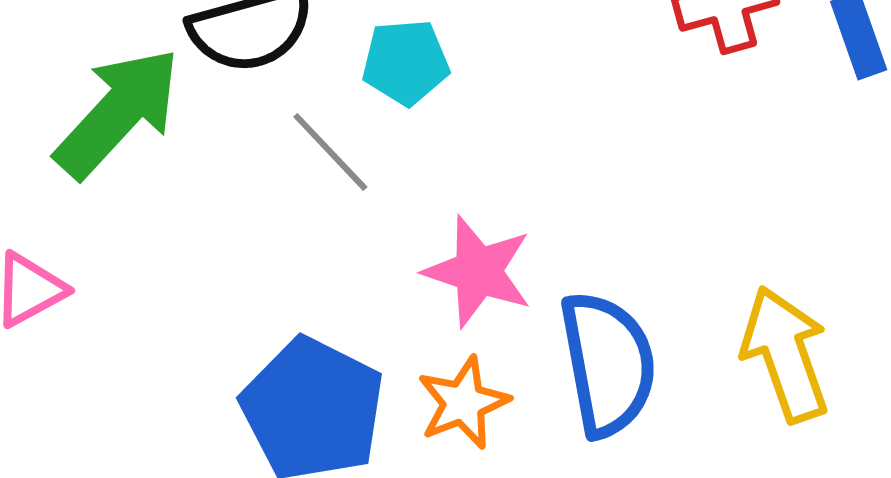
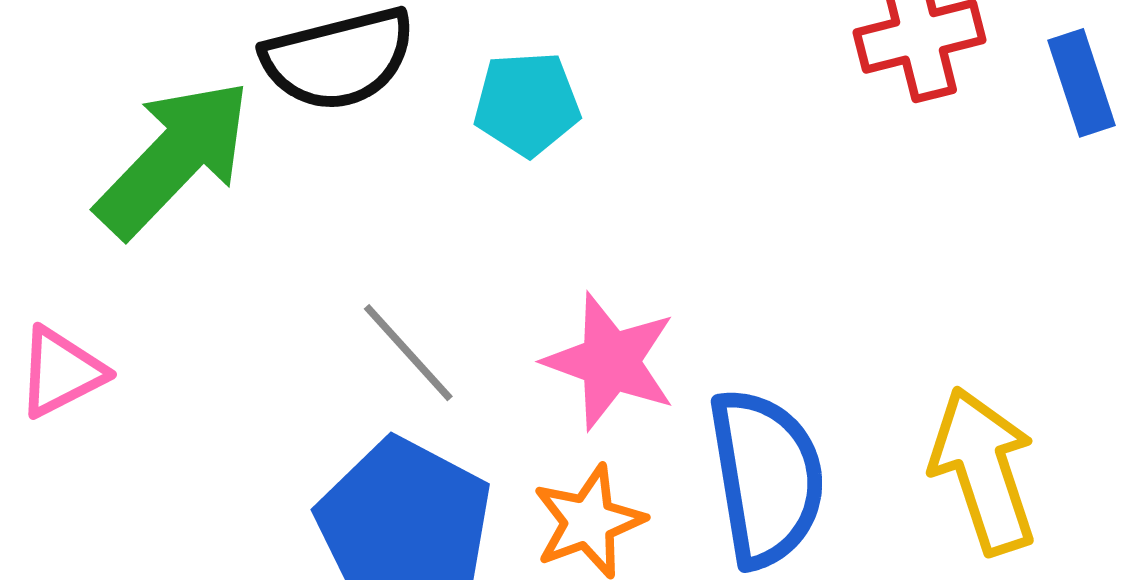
gray line: (330, 152) -> (408, 353), moved

